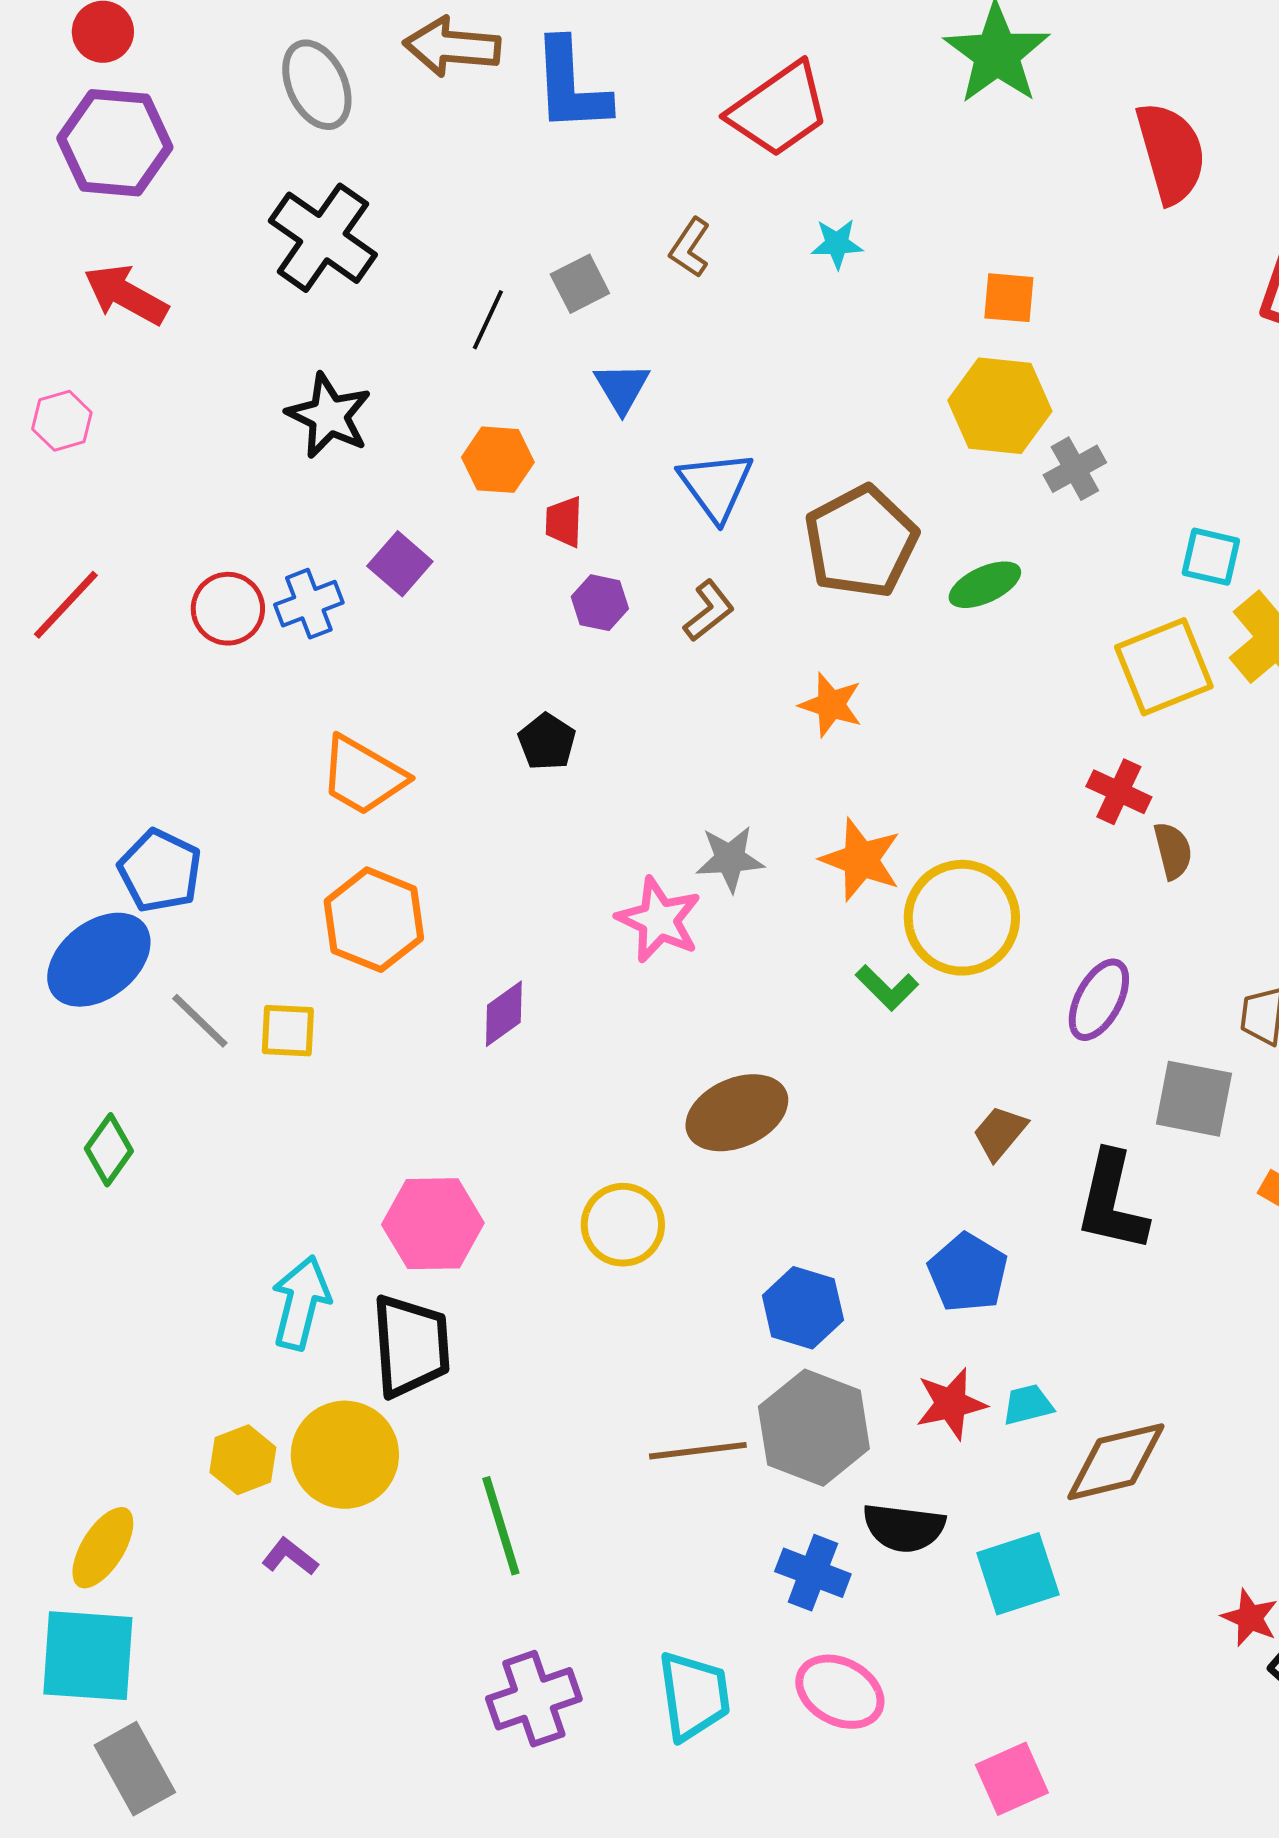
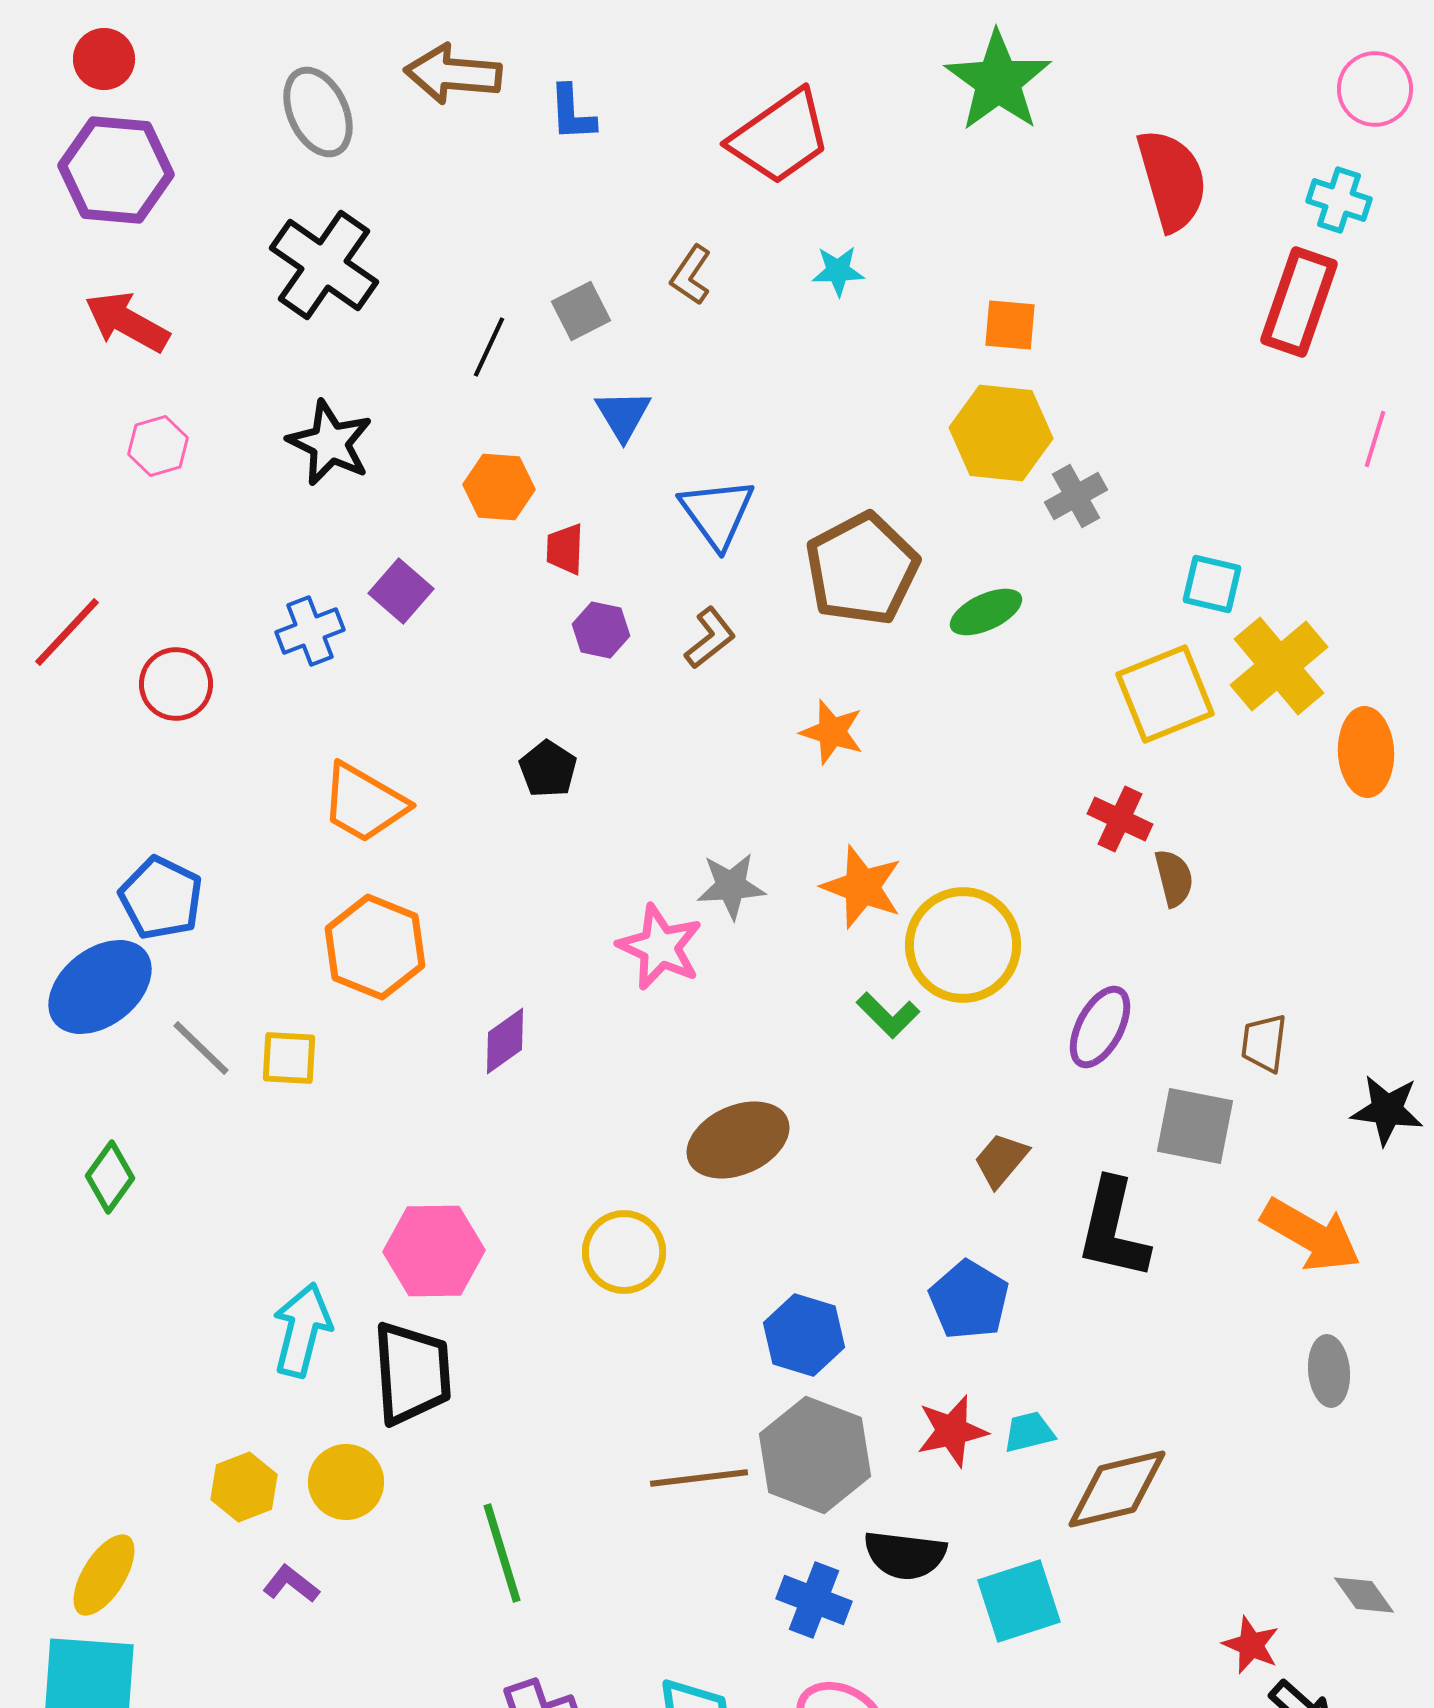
blue L-shape: (571, 86) -> (572, 113), size x0.6
pink hexagon: (62, 421) -> (158, 446), moved
red circle: (228, 609) -> (176, 684), moved
yellow circle: (345, 1455) -> (346, 1482), size x0.7

